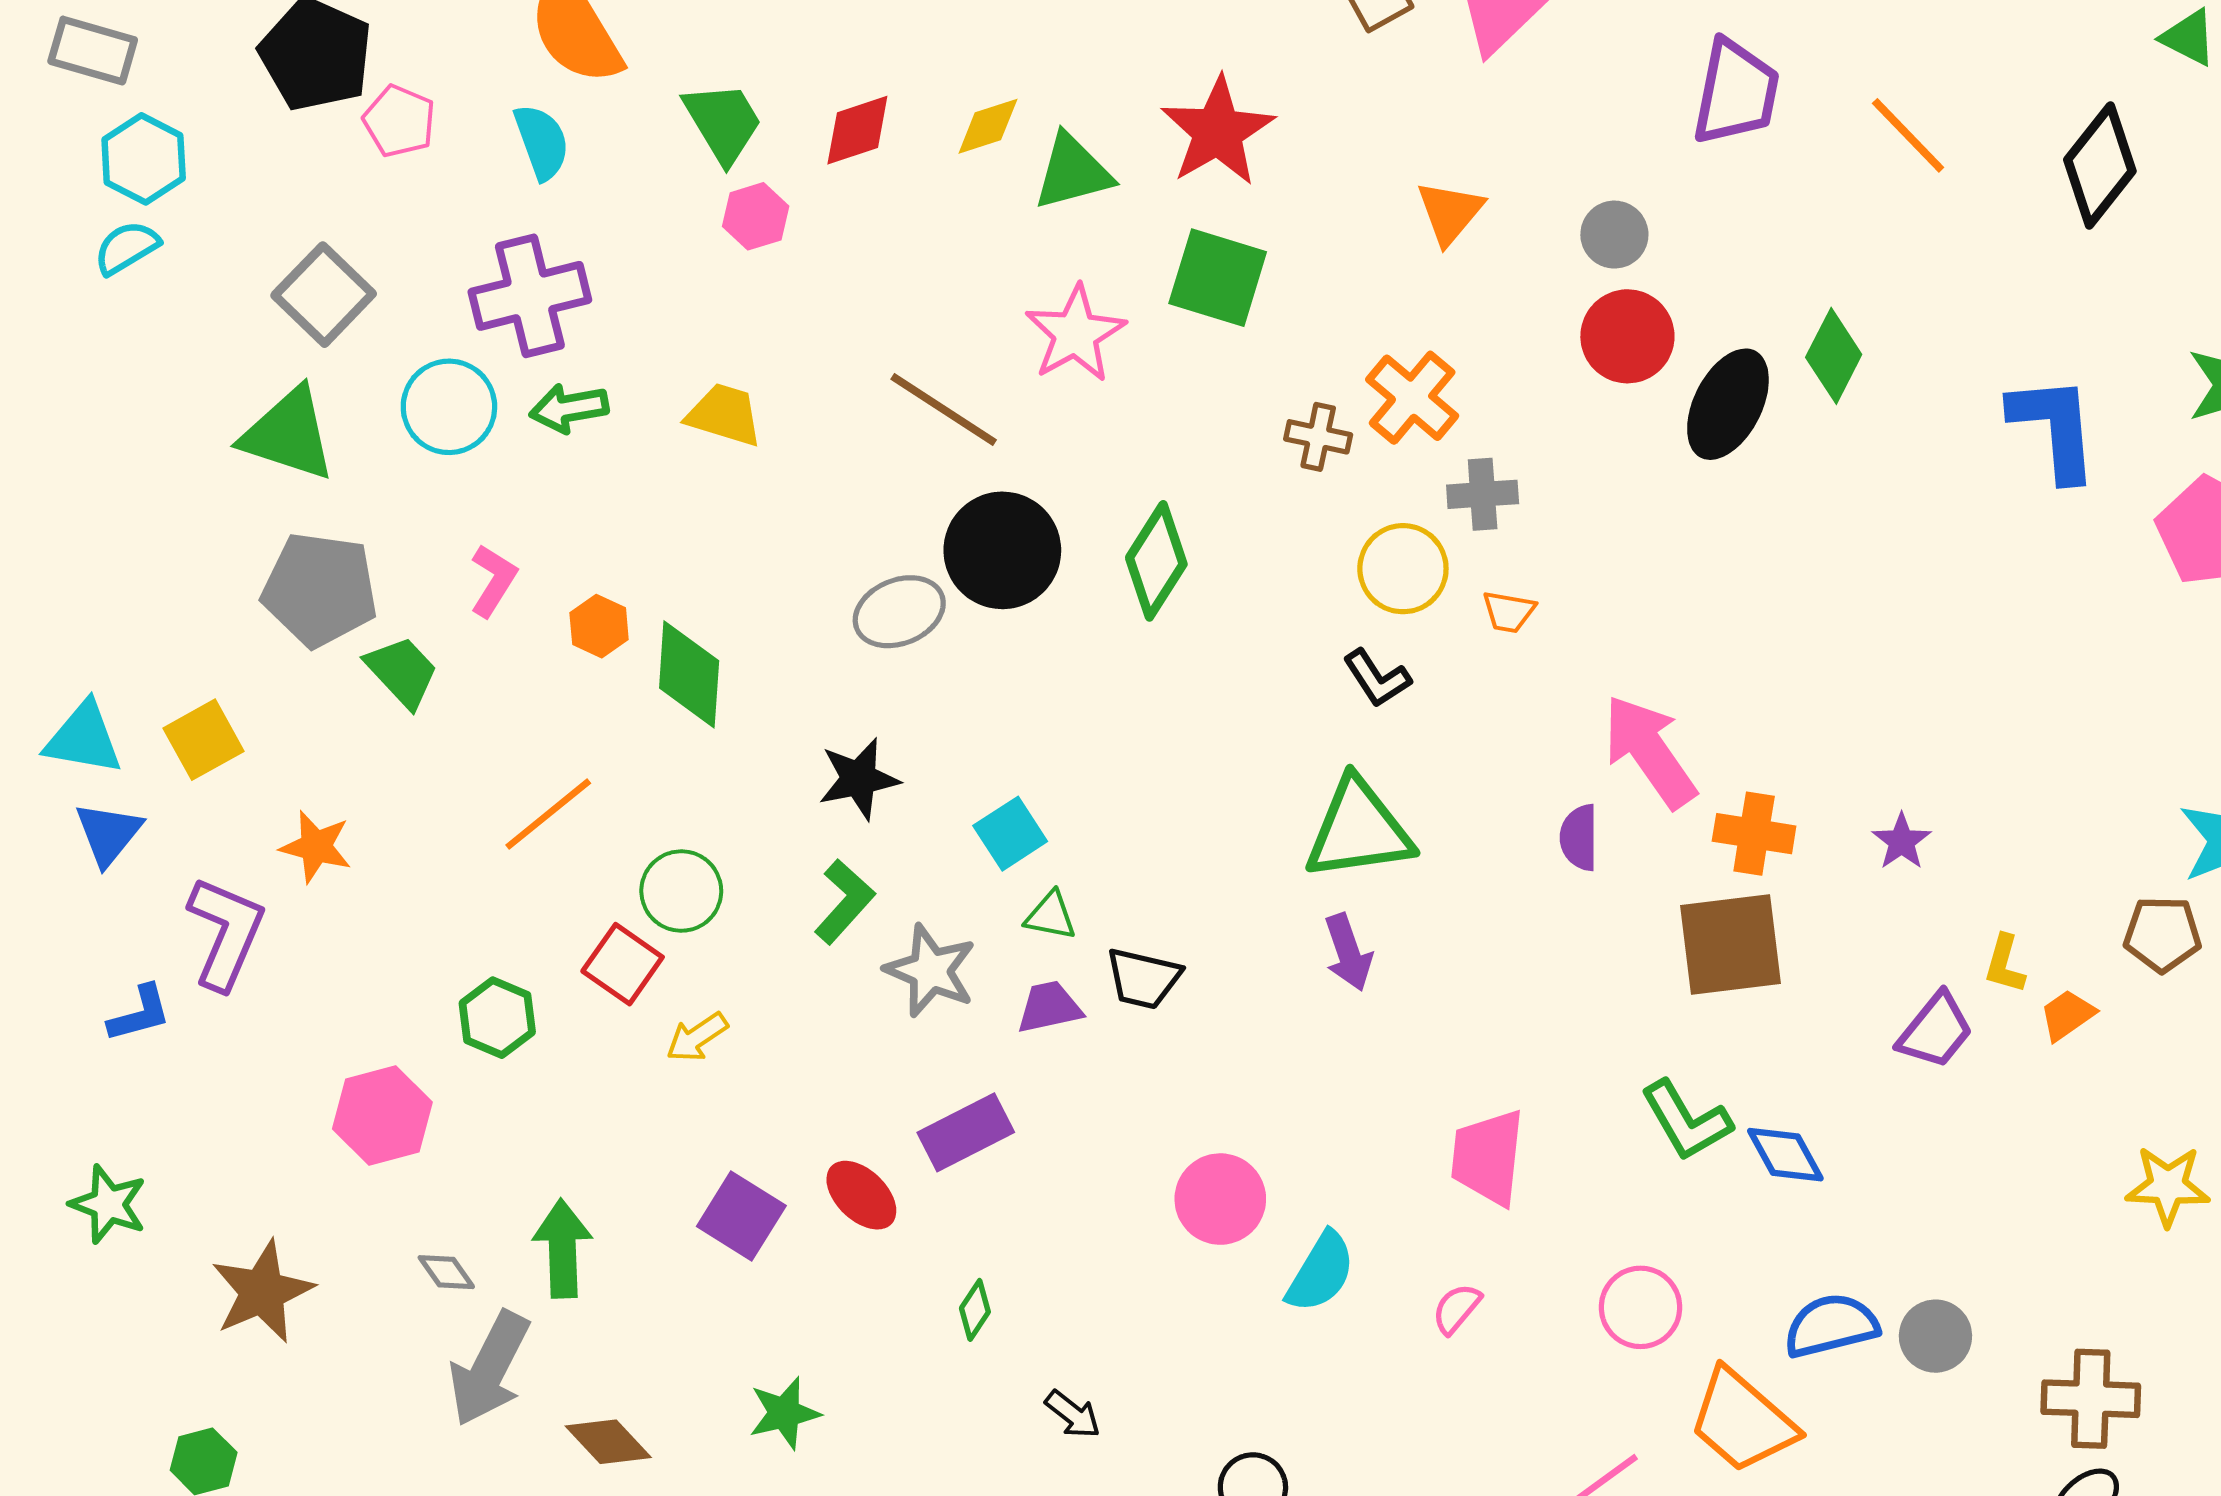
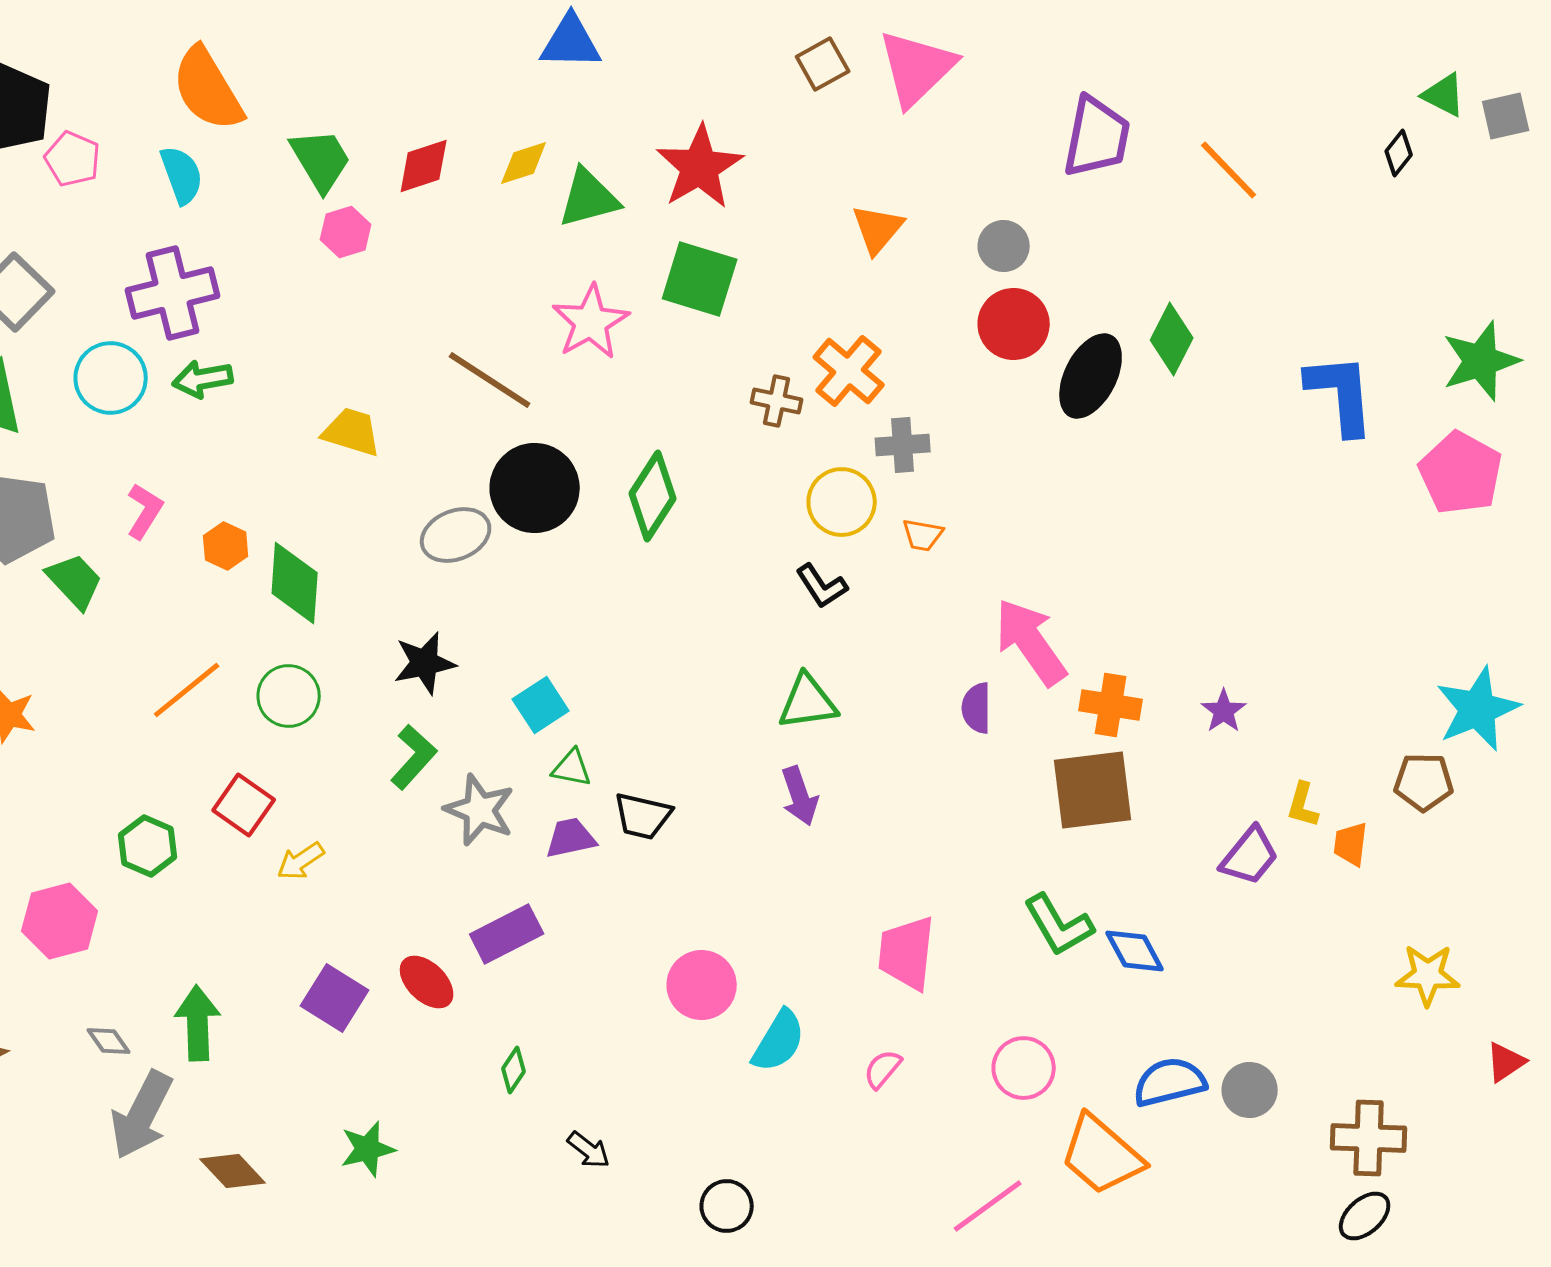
black diamond: (2100, 165) -> (1399, 153), moved, size x0.5
yellow trapezoid: (724, 415) -> (352, 432), moved
green triangle: (1359, 830) -> (808, 702), size x0.7
green circle: (681, 891) -> (289, 696), moved
orange trapezoid: (2067, 1015) -> (1351, 844), turned -48

